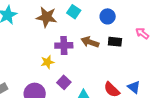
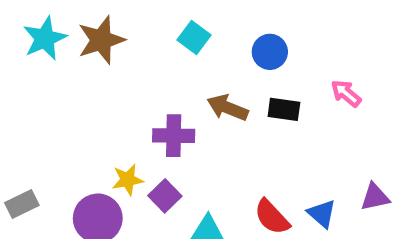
brown star: (47, 17) -> (101, 40), moved, turned -30
purple cross: (64, 45) -> (174, 136), moved
yellow star: (47, 62) -> (128, 180), moved

